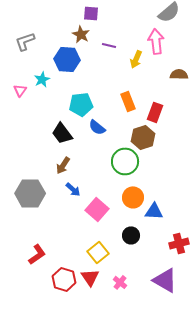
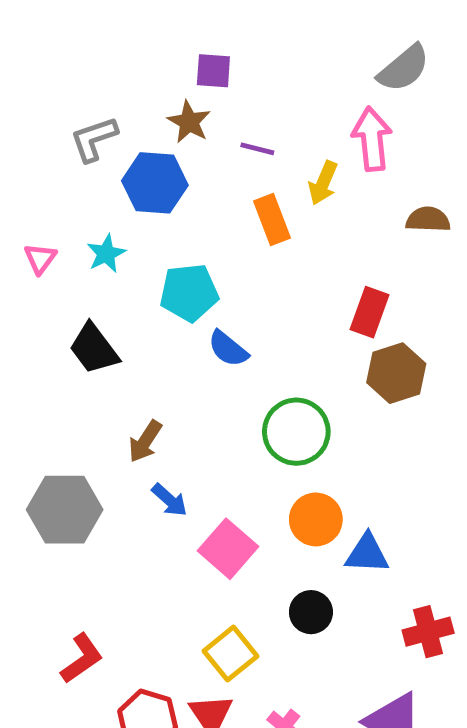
gray L-shape: (25, 41) -> (94, 139), moved
cyan star: (42, 79) -> (106, 254), moved
orange rectangle: (128, 101) -> (272, 219), moved
black trapezoid: (62, 133) -> (94, 349), moved
brown hexagon: (143, 137) -> (396, 373), moved

